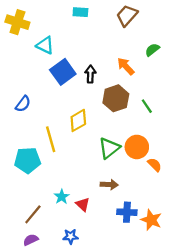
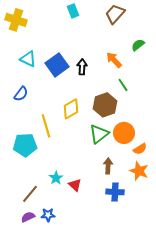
cyan rectangle: (80, 12) -> (73, 11), turned 64
cyan triangle: (45, 45) -> (28, 59), moved
brown hexagon: (116, 98) -> (105, 105), moved
green line: (147, 106) -> (123, 85), moved
orange semicircle: (155, 165) -> (140, 149), turned 104
brown arrow: (109, 185) -> (108, 166), moved, turned -91
orange star: (151, 220) -> (139, 171), moved
blue star: (71, 236) -> (48, 215), moved

